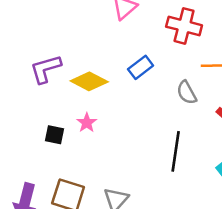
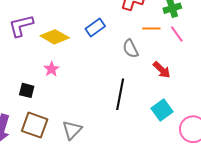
black square: (55, 135) -> (27, 90), moved

